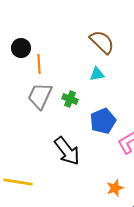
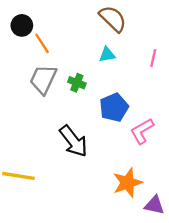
orange line: (39, 64) -> (42, 43), turned -30
orange star: (115, 188) -> (127, 183), size x1.5

